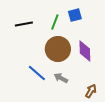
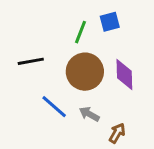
black line: (24, 24) -> (31, 61), moved
brown arrow: (91, 91) -> (117, 133), moved

